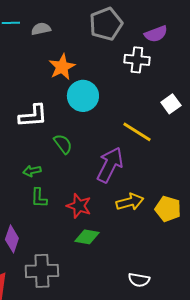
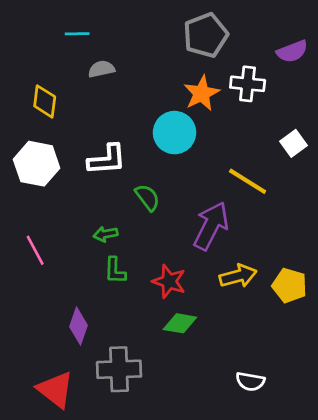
gray semicircle: (41, 29) -> (101, 69), moved
purple semicircle: (156, 34) -> (292, 51), moved
orange star: (62, 67) -> (202, 93), moved

